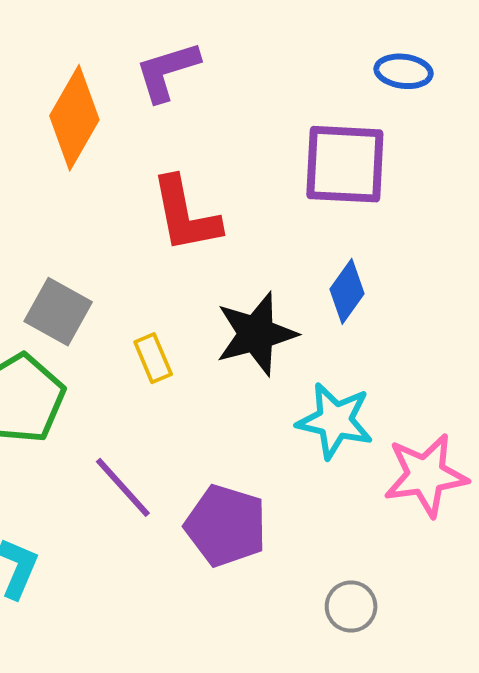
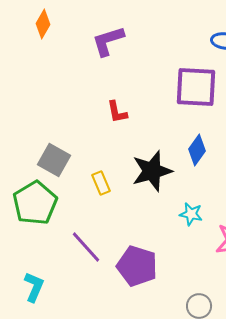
orange diamond: (74, 118) -> (43, 24), moved, size x0.6
red L-shape: (185, 215) -> (117, 112), size x0.6
cyan star: (335, 421) -> (191, 214), size x0.6

